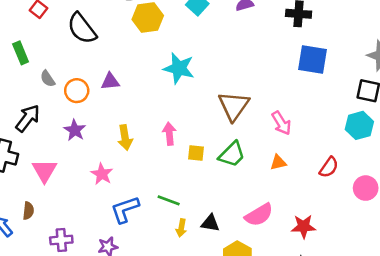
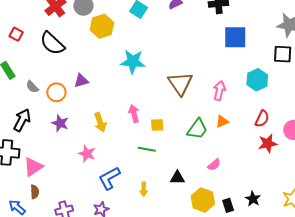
pink arrow: (281, 123) -> (219, 91), turned -126
cyan hexagon: (359, 125) -> (257, 80), moved
green trapezoid: (232, 154) -> (197, 129), moved
pink triangle: (44, 171) -> (33, 167), moved, turned 35
green line: (169, 200) -> (147, 149), moved
pink semicircle: (259, 215) -> (214, 165), size x0.6
red star: (304, 226) -> (268, 143), moved
yellow arrow: (181, 228) -> (144, 189), moved

